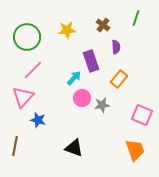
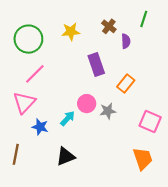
purple semicircle: (116, 47) -> (126, 41), moved
cyan arrow: (74, 78) -> (68, 118), moved
black triangle: (74, 148) -> (65, 156), moved, turned -42

